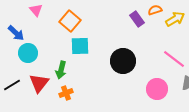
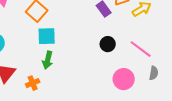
black circle: (123, 61) -> (108, 44), moved, size x0.6
green arrow: (61, 70) -> (48, 60), moved

